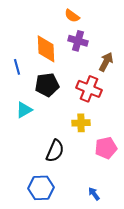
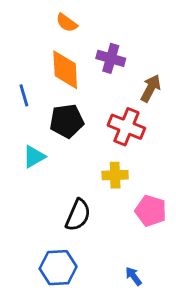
orange semicircle: (72, 16) -> (67, 23), moved
pink pentagon: (106, 148) -> (151, 211), turned 30

